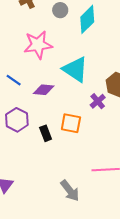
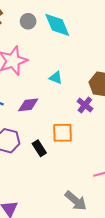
cyan diamond: (87, 19) -> (57, 25), turned -56
cyan triangle: (75, 69) -> (56, 78), size x0.5

